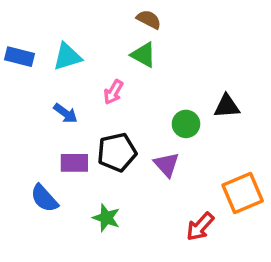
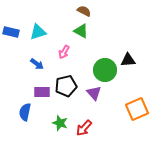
green circle: (186, 124) -> (105, 70), size x1.5
blue semicircle: (44, 198) -> (25, 112), turned 54
red arrow: (200, 227) -> (84, 128), moved

